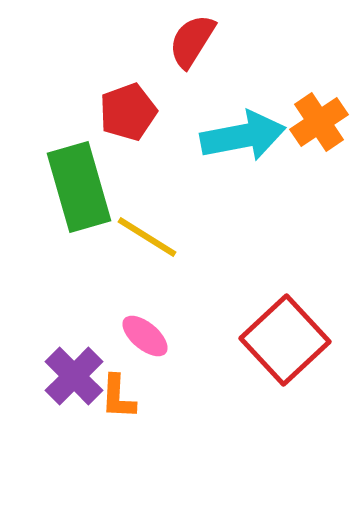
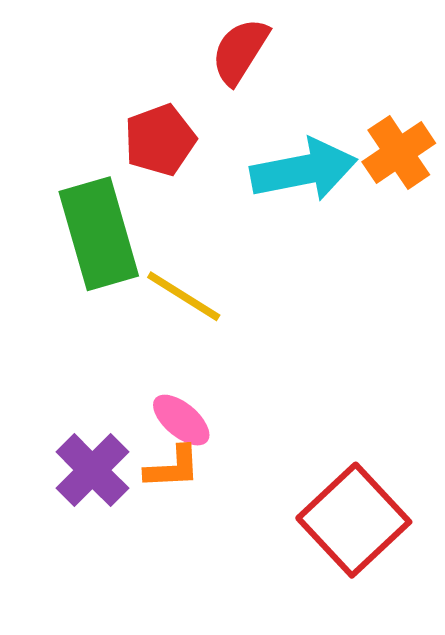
red square: (285, 340) -> (354, 520), moved
orange L-shape: (118, 397) -> (172, 468), moved, turned -96

